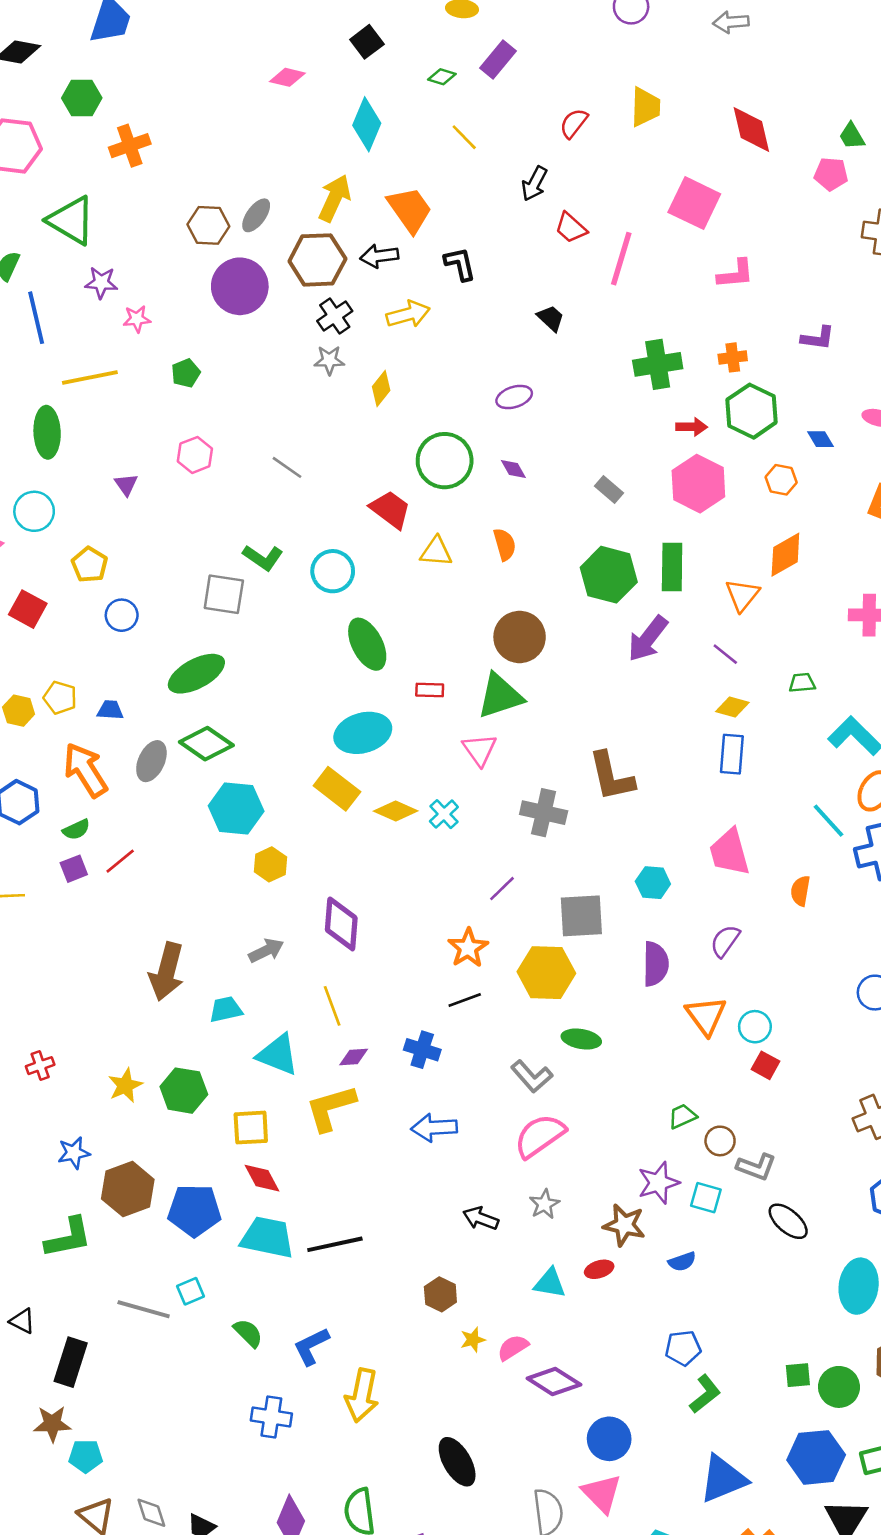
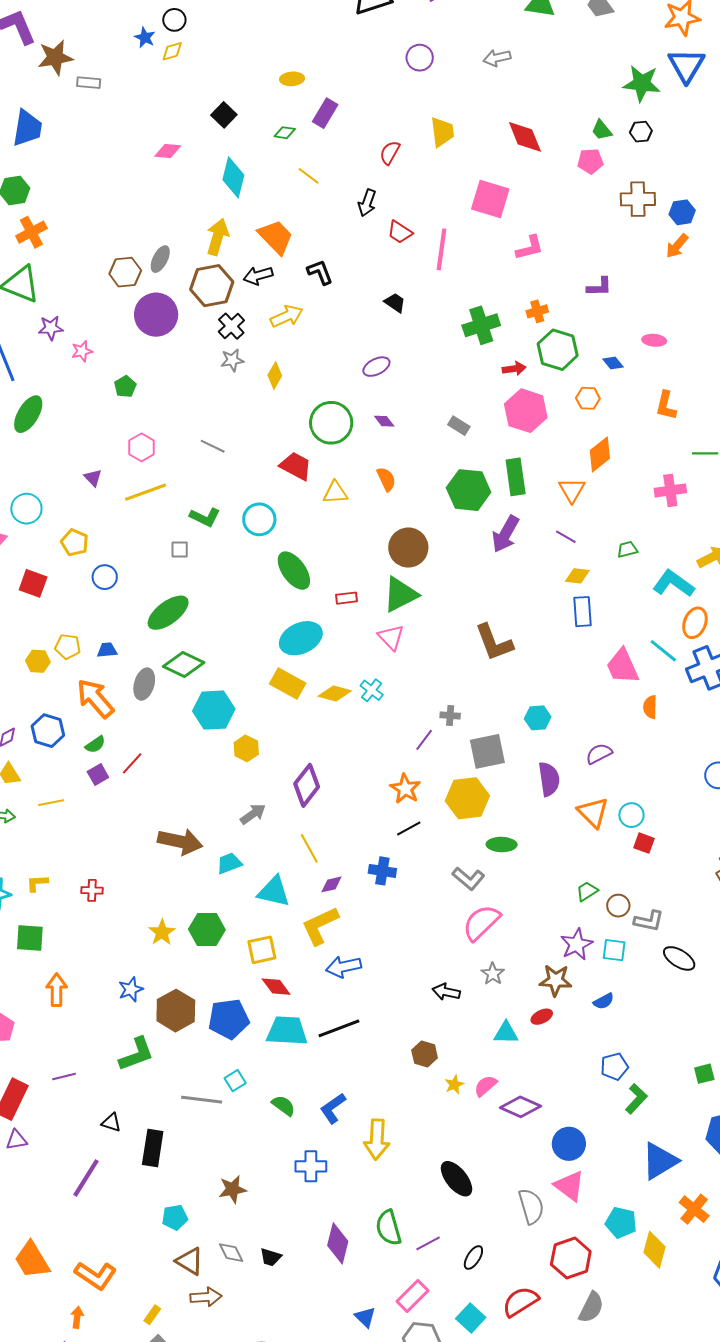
orange cross: (130, 146) -> (31, 232), moved
yellow line: (90, 377) -> (145, 492), moved
green ellipse: (47, 432) -> (28, 414), moved, turned 42
gray square: (224, 594) -> (180, 549), size x0.6
gray cross: (544, 813) -> (450, 715), moved, size x0.6
pink trapezoid: (730, 852) -> (622, 666), moved
purple diamond: (341, 924) -> (307, 785), turned 42
purple semicircle: (725, 941) -> (599, 754), turned 36
brown arrow: (167, 972) -> (180, 842), turned -84
red cross: (40, 1066) -> (92, 890), moved, turned 30
blue arrow: (434, 1128) -> (344, 967), moved
brown star: (52, 1424) -> (233, 1189), moved

